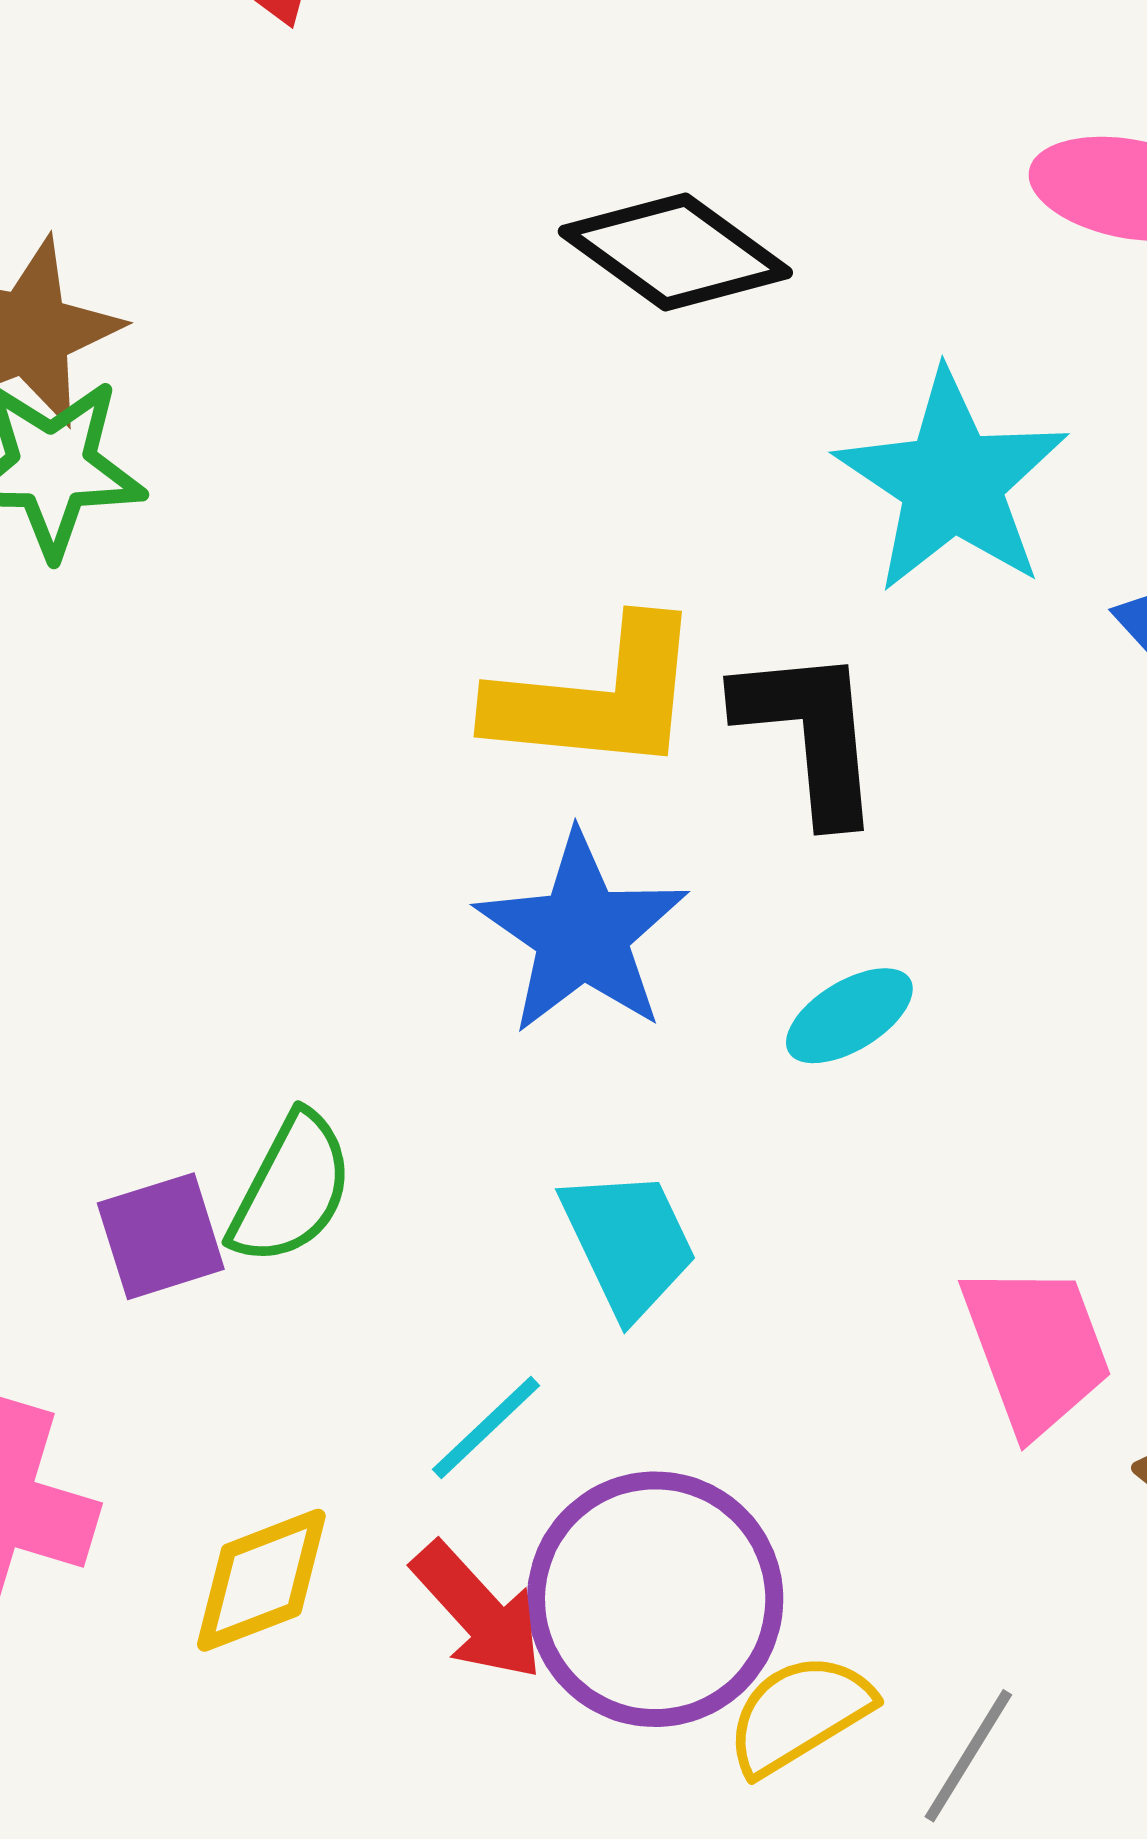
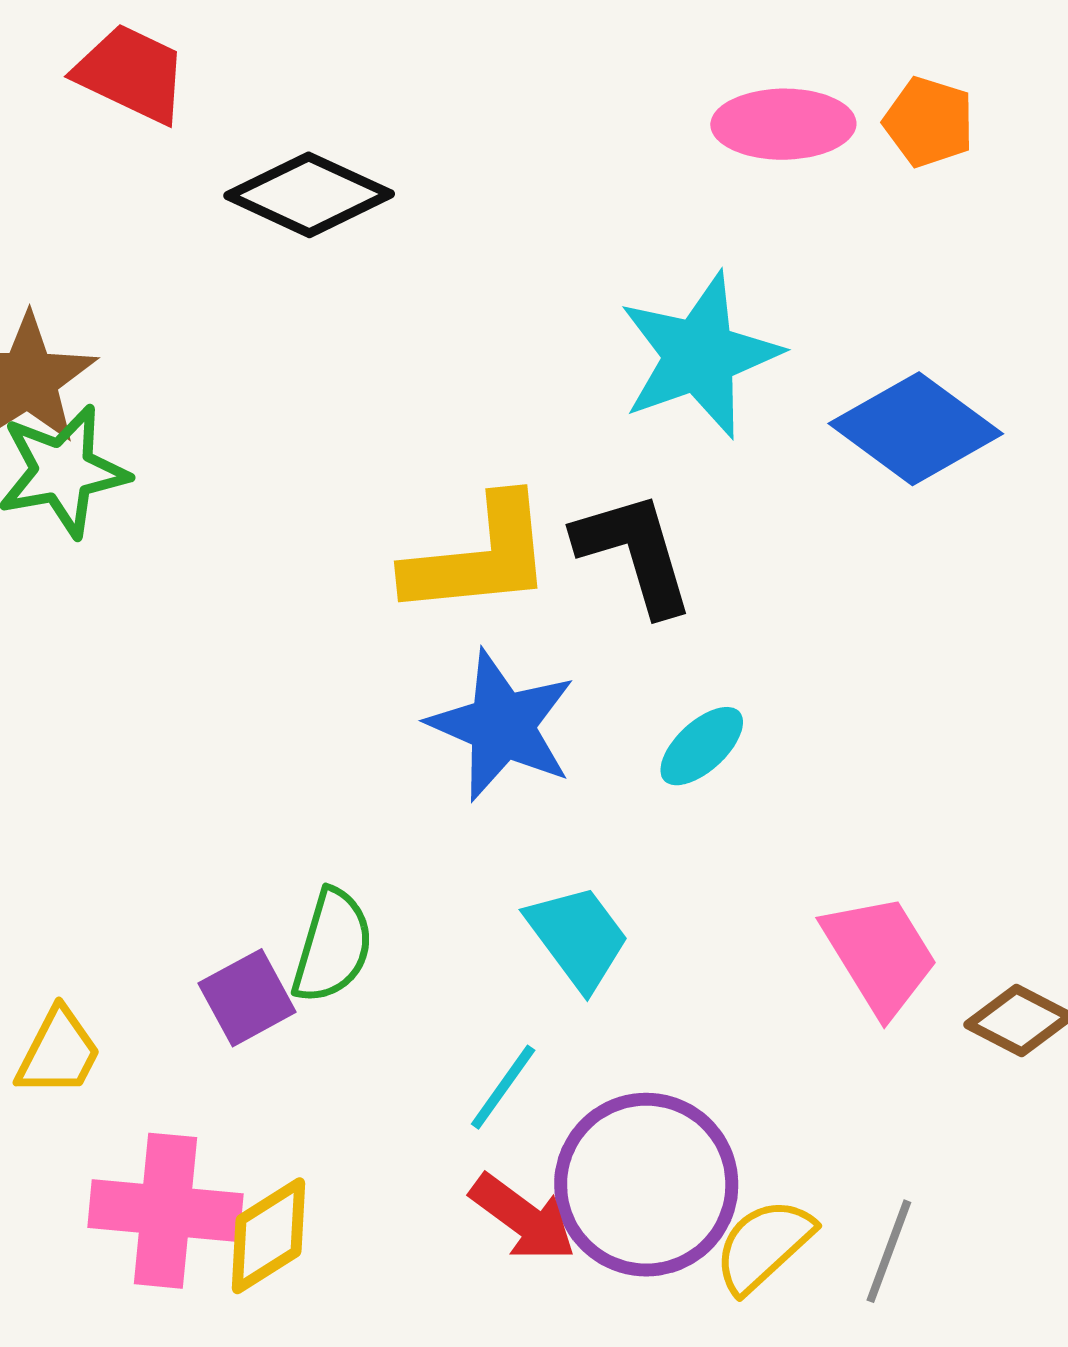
black diamond: (675, 252) -> (309, 195), moved
cyan star: (952, 482) -> (700, 355), turned 30
yellow diamond: (261, 1580) -> (268, 1236), moved

